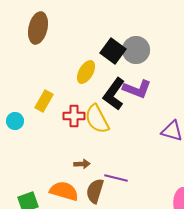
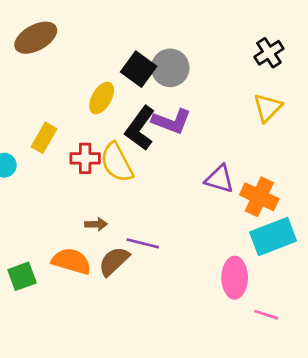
brown ellipse: (38, 28) -> (36, 38), turned 48
brown semicircle: (95, 191) -> (114, 261), turned 30

